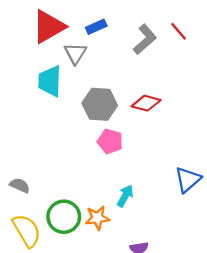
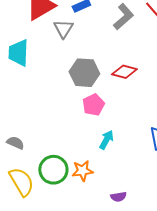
cyan trapezoid: (50, 81) -> (18, 53), moved
pink pentagon: (110, 141) -> (93, 105), turned 30
cyan arrow: (125, 196) -> (106, 140), moved

